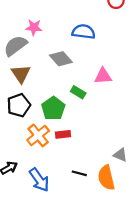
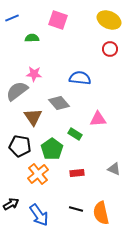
brown triangle: (21, 74) -> (33, 117), moved
black pentagon: (19, 105) -> (20, 146), turned 30
red rectangle: (63, 134) -> (77, 173), moved
gray triangle: (120, 155) -> (114, 169), moved

